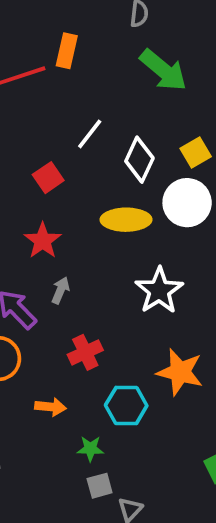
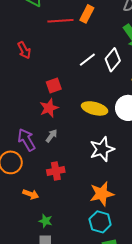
white diamond: (139, 160) -> (113, 60), moved
red square: (48, 178) -> (54, 85), moved
orange star: (180, 372) -> (102, 194), turned 30
cyan hexagon: (126, 405) -> (100, 222), moved

